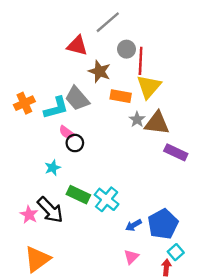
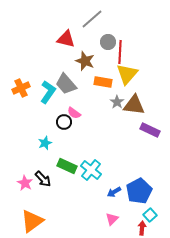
cyan L-shape: (56, 108) -> (48, 92), turned -40
pink semicircle: (67, 132) -> (74, 113), moved
black arrow: (50, 210) -> (43, 179), size x0.7

